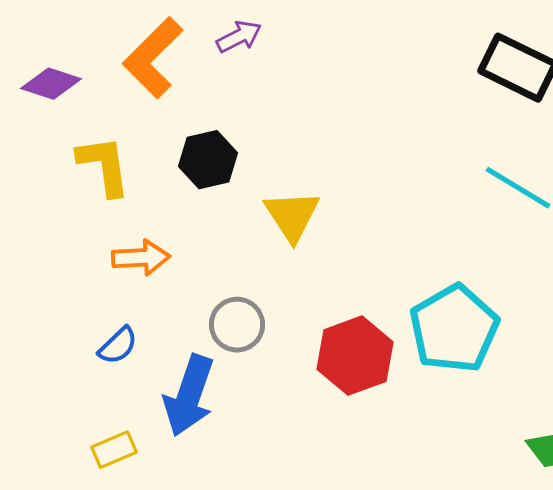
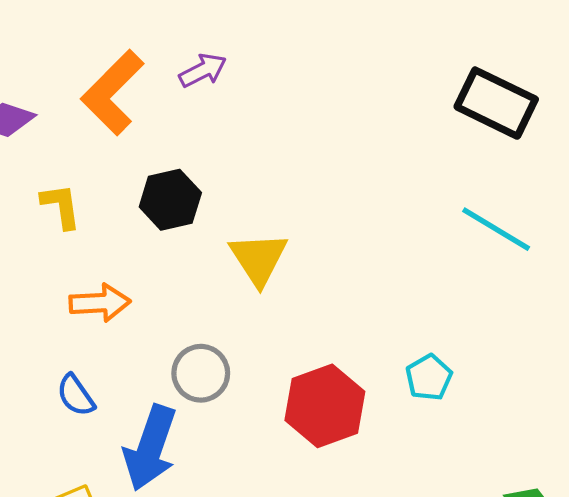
yellow L-shape: (104, 166) -> (61, 206), size x0.7
cyan pentagon: (454, 329) -> (429, 377), size x0.5
blue semicircle: (118, 346) -> (76, 395), turned 99

